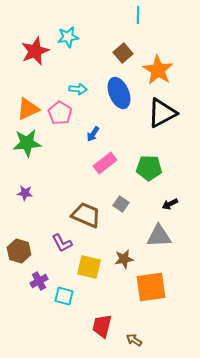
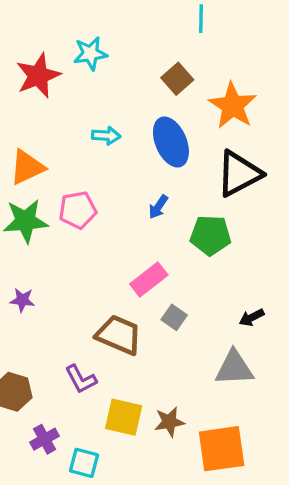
pink pentagon: (60, 113) -> (78, 210), moved, turned 30
blue arrow: (93, 134) -> (158, 207), moved
pink rectangle: (105, 163) -> (149, 280), moved
green pentagon: (149, 168) -> (210, 235), moved
brown star: (124, 259) -> (169, 422), moved

